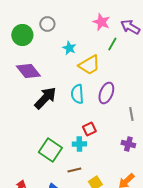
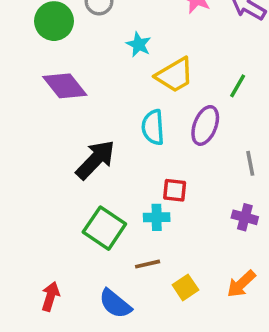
green line: (112, 44) -> (238, 86), moved
black arrow: (45, 98) -> (95, 160), moved
red square: (89, 129) -> (175, 190), turned 32

